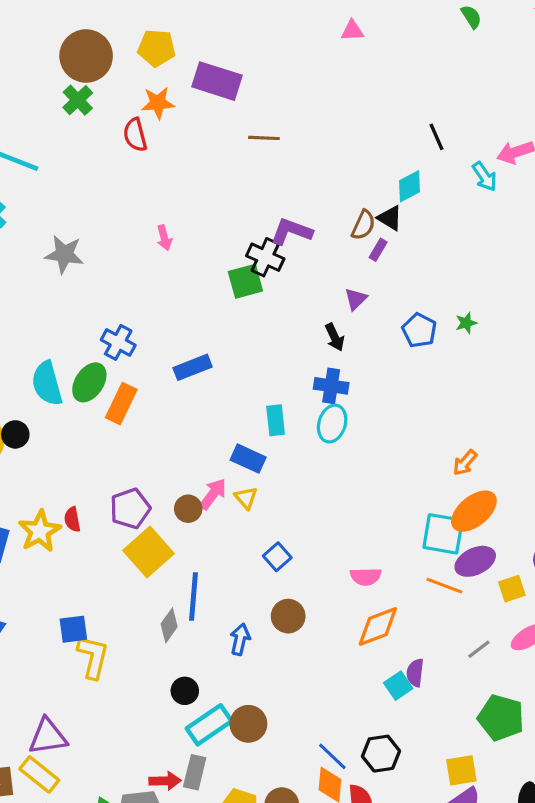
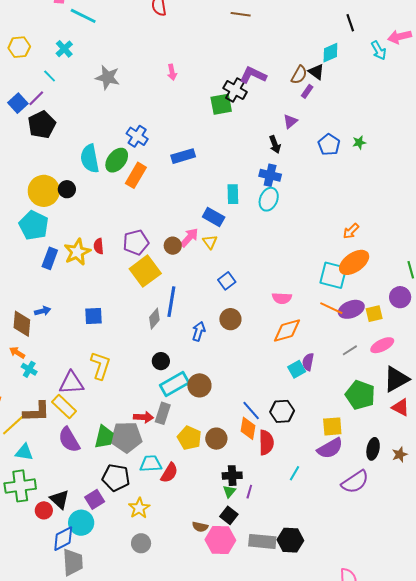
purple ellipse: (475, 561) -> (351, 309), moved
yellow L-shape: (93, 657) -> (101, 366), moved

